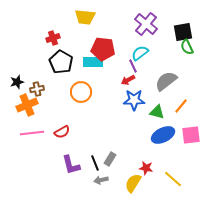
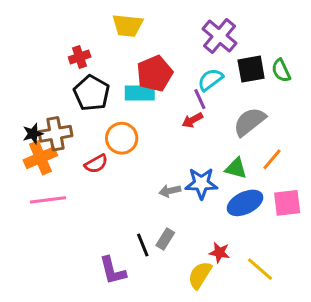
black square: (183, 32) -> (251, 69), moved
red pentagon: (103, 49) -> (155, 74), turned -30
black star: (17, 82) -> (33, 134), moved
brown cross: (37, 89) -> (55, 134), size x1.5
blue star: (134, 100) -> (201, 183), moved
red semicircle: (62, 132) -> (96, 164), moved
purple L-shape: (71, 165) -> (113, 271), moved
gray arrow: (101, 180) -> (170, 191), moved

